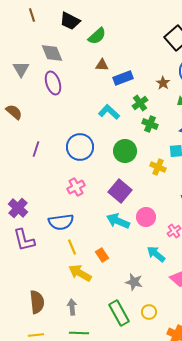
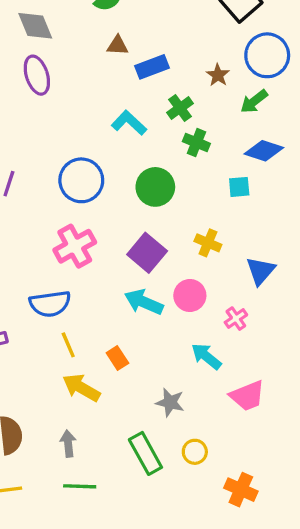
yellow cross: (158, 167) -> (208, 243), moved
pink cross: (76, 187) -> (75, 246), size x1.4

